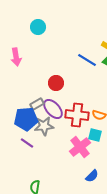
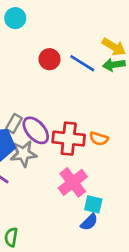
red circle: (56, 83) -> (49, 59), moved
gray rectangle: (37, 104) -> (14, 124), turned -32
cyan square: (95, 135) -> (93, 204), moved

